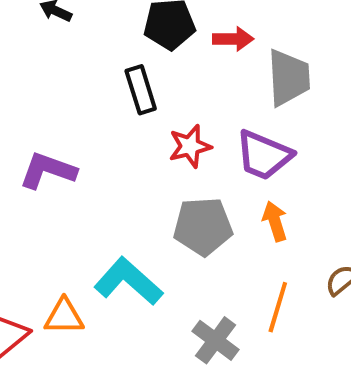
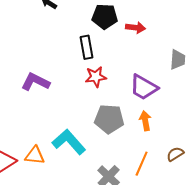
gray trapezoid: (289, 78) -> (178, 59), moved, size x0.7
red star: (190, 146) -> (96, 77), moved

